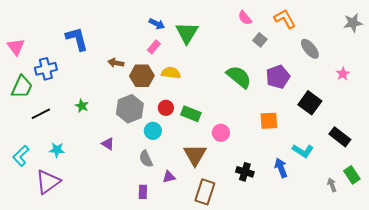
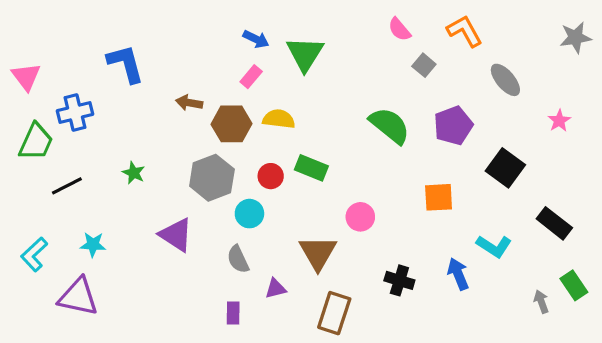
green rectangle: (191, 114) -> (311, 168), moved
purple triangle: (108, 144) -> (176, 235), size x1.6
purple triangle: (48, 182) -> (78, 297), turned 48

